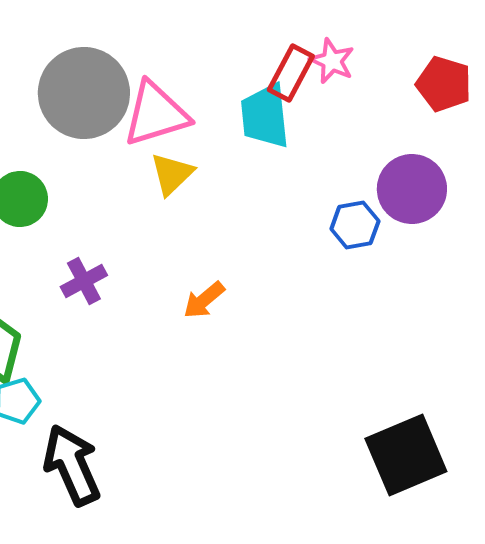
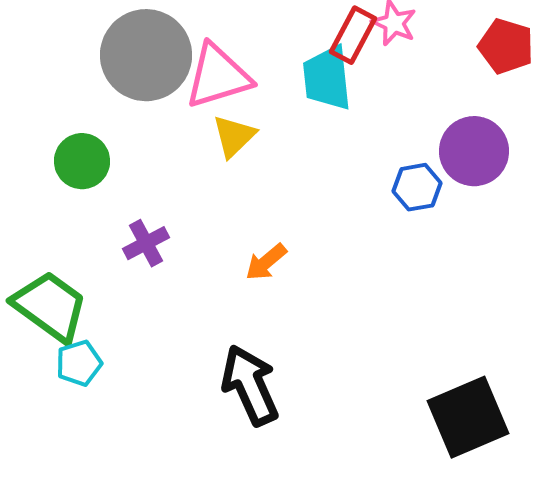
black arrow: (72, 465) -> (250, 385), moved

